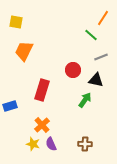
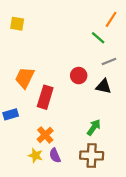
orange trapezoid: (24, 51) -> (25, 78), moved
green arrow: (85, 100) -> (94, 127), moved
brown cross: (85, 144) -> (92, 155), size x1.5

